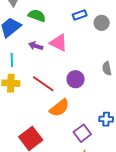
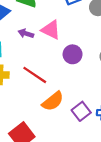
purple circle: (76, 79) -> (73, 54), moved
purple square: (82, 133) -> (81, 111), moved

